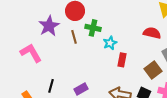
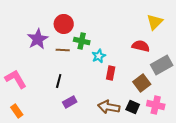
brown line: (74, 37) -> (63, 50), turned -72
pink L-shape: (31, 53) -> (16, 79), moved
black line: (51, 86) -> (59, 81), moved

